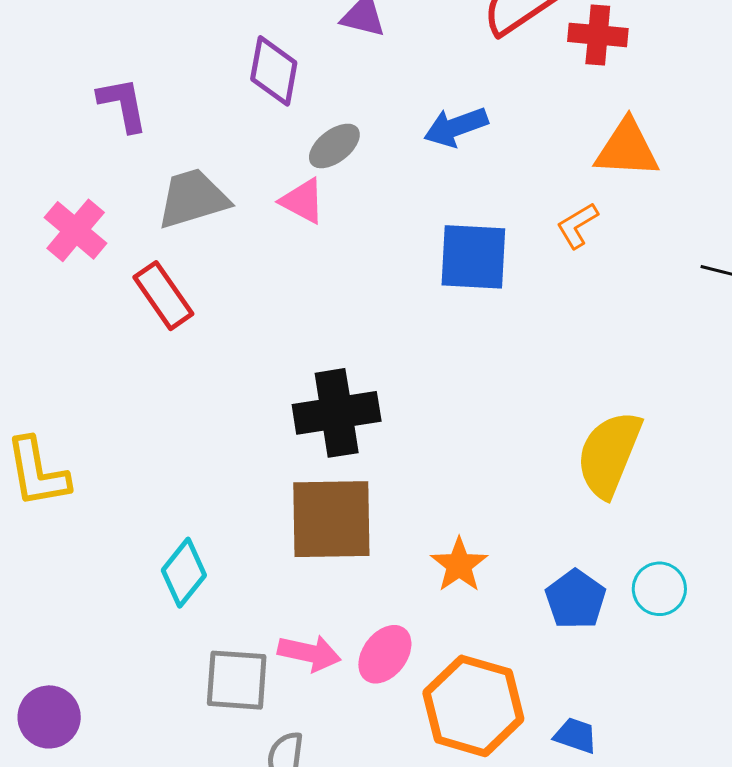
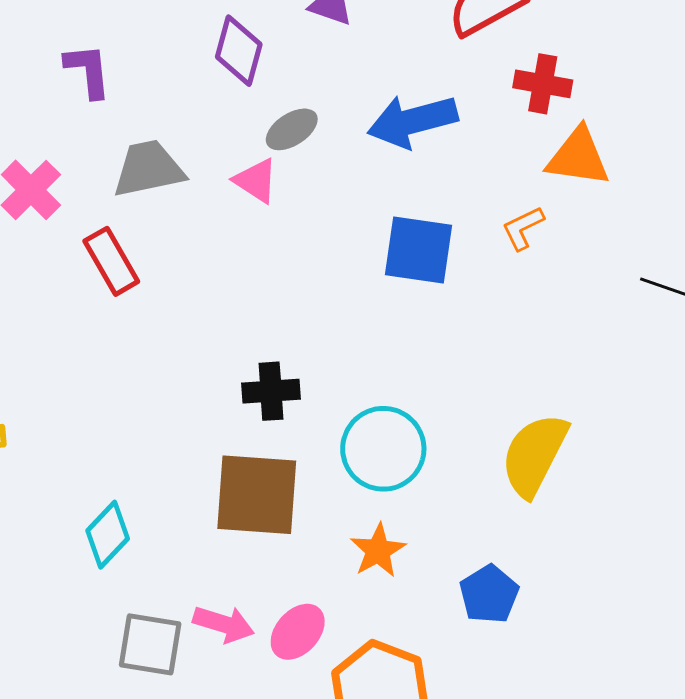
red cross: (598, 35) -> (543, 84), moved
blue arrow: (456, 127) -> (412, 121), size x1.4
black cross: (337, 413) -> (271, 391), size x0.7
cyan circle: (659, 589) -> (383, 449), moved, size x1.6

